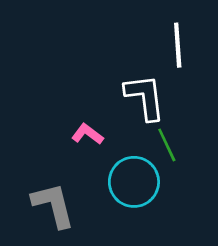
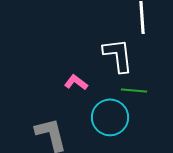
green line: (167, 145) -> (134, 90), turned -60

